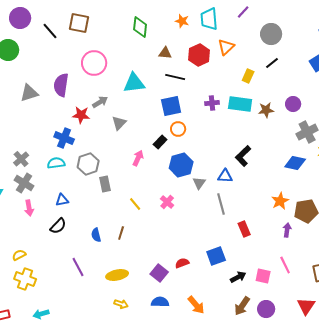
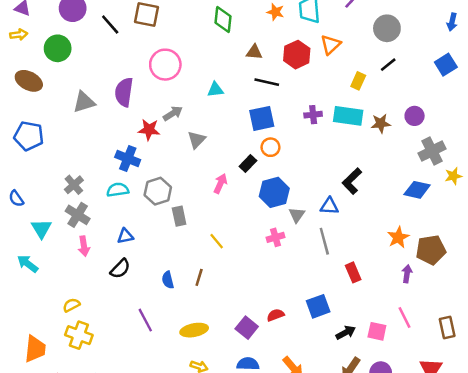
cyan triangle: (134, 83) -> (215, 90), size x0.6
pink cross: (167, 202) -> (276, 237), moved, turned 32

